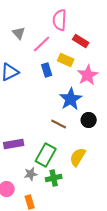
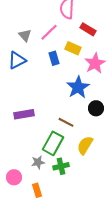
gray triangle: (19, 33) -> (25, 35), moved
brown line: (59, 124) -> (66, 122), moved
purple rectangle: (14, 144) -> (24, 114), moved

